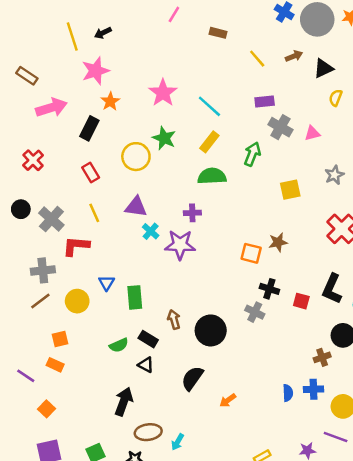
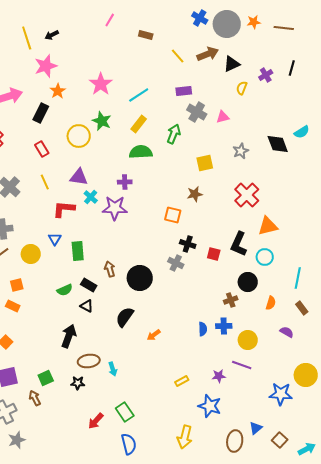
brown arrow: (294, 56) -> (208, 54), size x1.5
cyan line: (209, 106) -> (139, 95), turned -75
brown star: (278, 242) -> (195, 194), moved
red L-shape: (76, 246) -> (64, 209), moved
cyan arrow: (178, 442) -> (113, 369), turned -48

